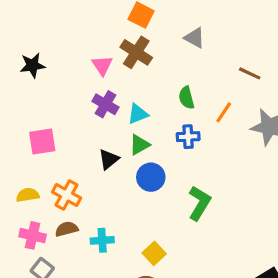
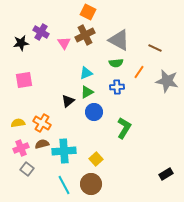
gray triangle: (195, 38) -> (119, 40), moved, size x1.6
brown cross: (136, 52) -> (85, 35), turned 30
green semicircle: (186, 98) -> (116, 63), turned -80
purple cross: (105, 104) -> (41, 32), moved
pink square: (42, 141) -> (24, 80), moved
pink cross: (33, 235) -> (21, 148), turned -35
cyan cross: (102, 240) -> (64, 151), size x1.6

